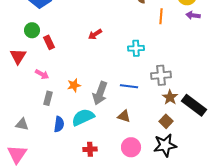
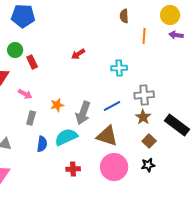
blue line: (129, 86) -> (112, 106), turned -36
brown star: (170, 97) -> (143, 117), moved
brown triangle: (124, 116) -> (107, 136), size x1.6
black star: (165, 145) -> (148, 165), size x0.6
pink circle: (131, 147) -> (114, 167), size x1.4

